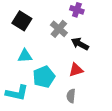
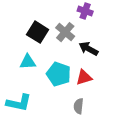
black square: (22, 21) -> (38, 32), moved
cyan pentagon: (44, 77) -> (59, 74), moved, turned -30

